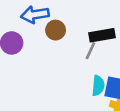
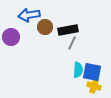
black rectangle: (102, 35) -> (68, 30), moved

